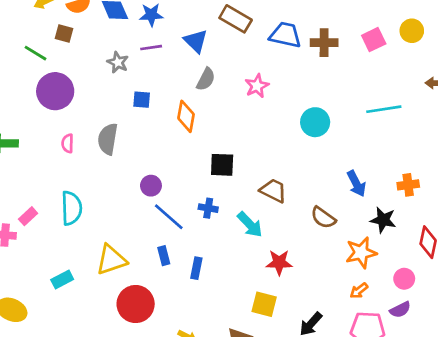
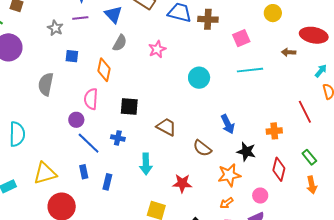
pink square: (374, 40) -> (241, 38), moved
pink semicircle: (68, 143) -> (91, 99), moved, size x1.5
orange cross: (408, 185) -> (274, 131), moved
cyan arrow: (250, 224) -> (146, 164), moved, turned 40
red star: (279, 262) -> (182, 183), moved

